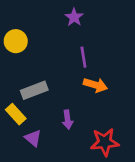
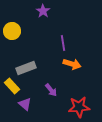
purple star: (74, 17) -> (43, 11), moved
purple arrow: (68, 120) -> (51, 90), turned -32

